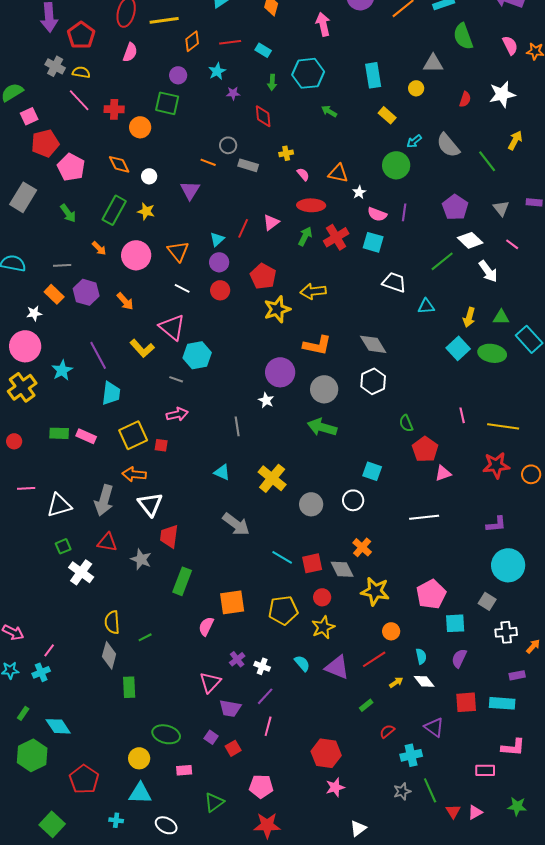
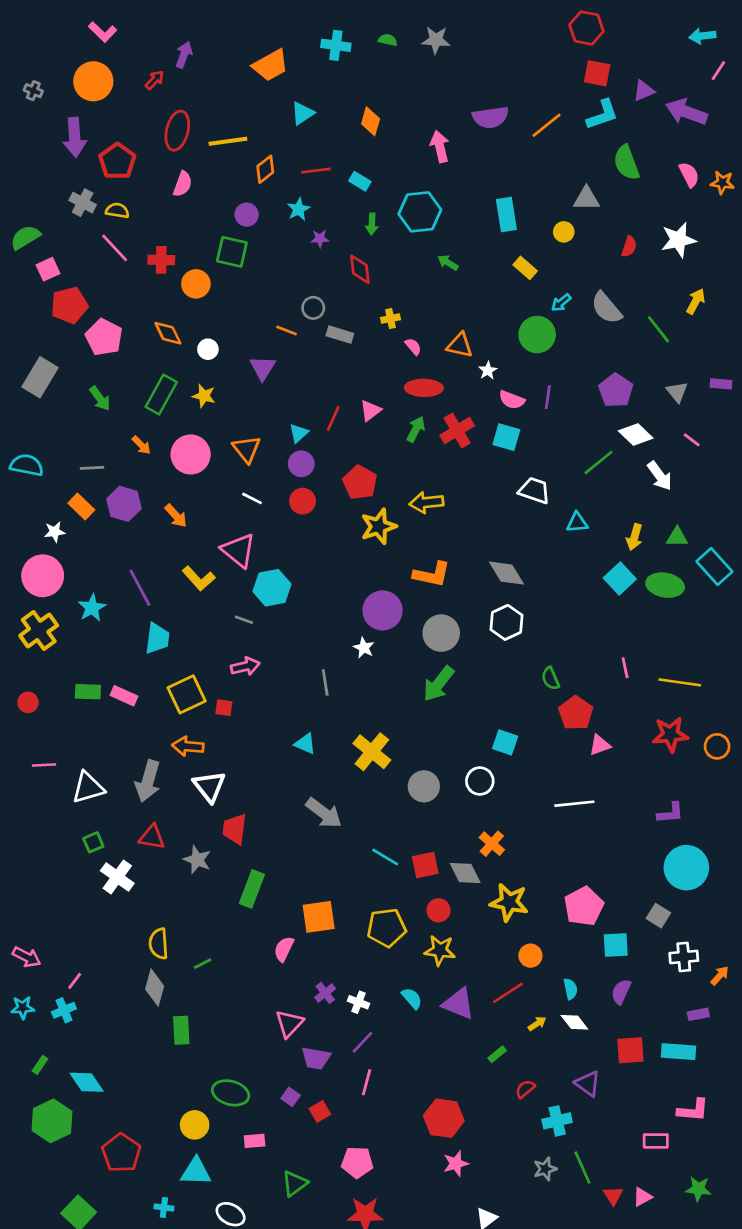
green arrow: (322, 427) -> (438, 684), turned -68
yellow star: (323, 627) -> (440, 950), turned 30

